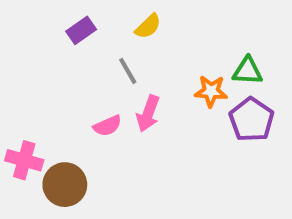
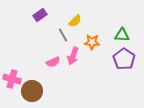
yellow semicircle: (148, 26) -> (75, 21), moved
orange star: (211, 91) -> (92, 42), moved

